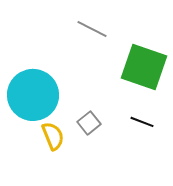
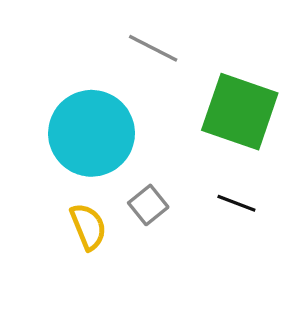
cyan circle: (33, 95) -> (92, 133), moved

